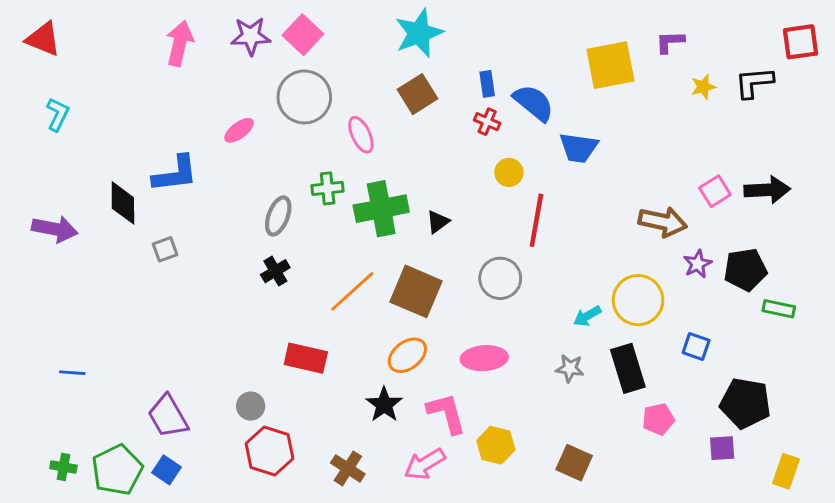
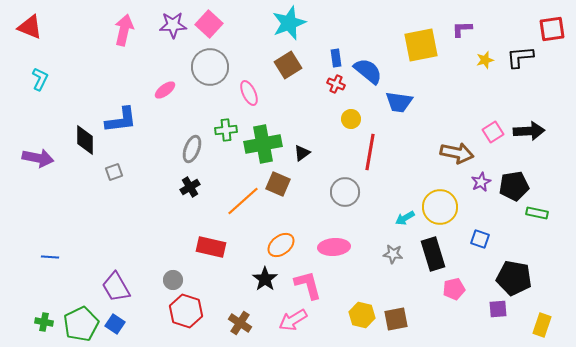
brown square: (416, 291) -> (278, 184), moved, size x0.7
yellow hexagon: (496, 445) -> (362, 315), moved
brown square: (574, 463) -> (396, 319), turned -35

